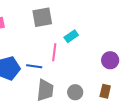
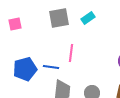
cyan rectangle: (71, 36) -> (88, 18), moved

